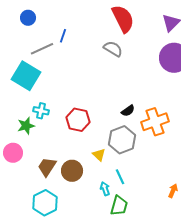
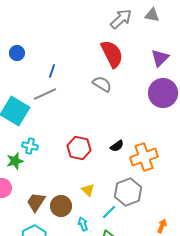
gray line: (42, 49) -> (45, 94), moved
red hexagon: (78, 120) -> (79, 148), moved
gray hexagon: (122, 140) -> (128, 192), moved
cyan line: (120, 177) -> (109, 212), turned 70
cyan arrow: (105, 189) -> (83, 224), moved

